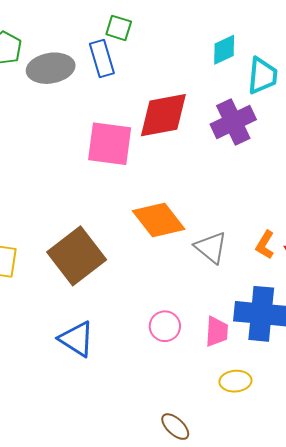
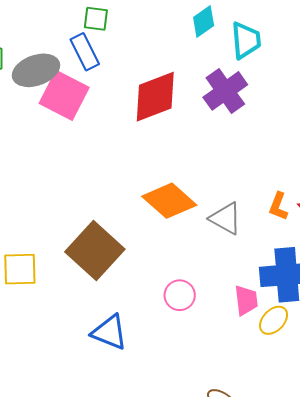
pink square: (110, 144) -> (64, 95), moved, turned 30
pink circle: (165, 326) -> (180, 295), moved
yellow ellipse: (235, 381) -> (274, 320), moved, turned -32

